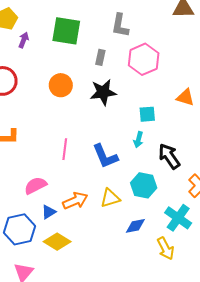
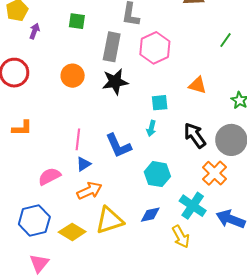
green square: (66, 31) -> (77, 21), size x0.6
gray rectangle: (100, 57) -> (112, 47), size x1.8
black arrow: (169, 156) -> (195, 135), moved
yellow triangle: (110, 198) -> (109, 220), moved, size x1.4
blue triangle: (49, 212) -> (84, 164), moved

